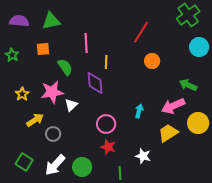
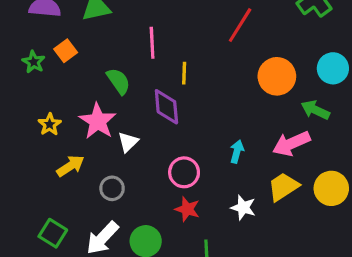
cyan circle: (199, 47) -> (333, 68), moved
orange square: (43, 49) -> (66, 51), moved, turned -32
orange circle: (152, 61) -> (277, 76), moved, size x1.5
pink star: (52, 92) -> (98, 121), turned -30
yellow circle: (198, 123) -> (331, 188), moved
gray circle: (53, 134) -> (112, 188), moved
white star: (143, 156) -> (243, 208), moved

